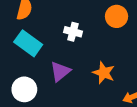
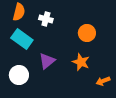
orange circle: (117, 16) -> (87, 33), moved
white cross: (73, 32) -> (46, 19), moved

